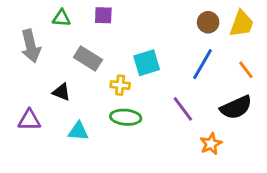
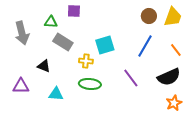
green triangle: (61, 18) -> (51, 22), moved
orange star: (211, 144) -> (174, 103), moved

